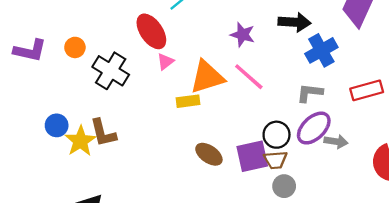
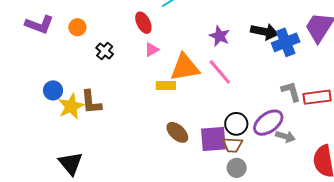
red ellipse: (151, 31) -> (143, 23), size x0.7
blue cross: (321, 50) -> (286, 42), moved
black cross: (111, 71) -> (105, 51), size x0.6
gray L-shape: (310, 93) -> (291, 91), moved, turned 60

